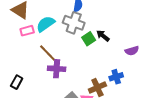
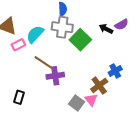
black arrow: (103, 36) -> (106, 29), moved
green square: (89, 39) -> (80, 40), size x1.5
purple semicircle: (132, 51) -> (122, 25), moved

